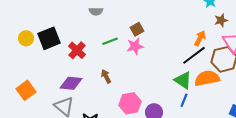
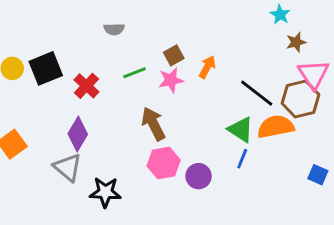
orange arrow: (200, 38) -> (207, 67), moved
black line: (194, 55) -> (257, 93), turned 75
brown arrow: (106, 76) -> (153, 124), moved, size x1.6
purple diamond: (71, 83) -> (78, 134), turned -65

